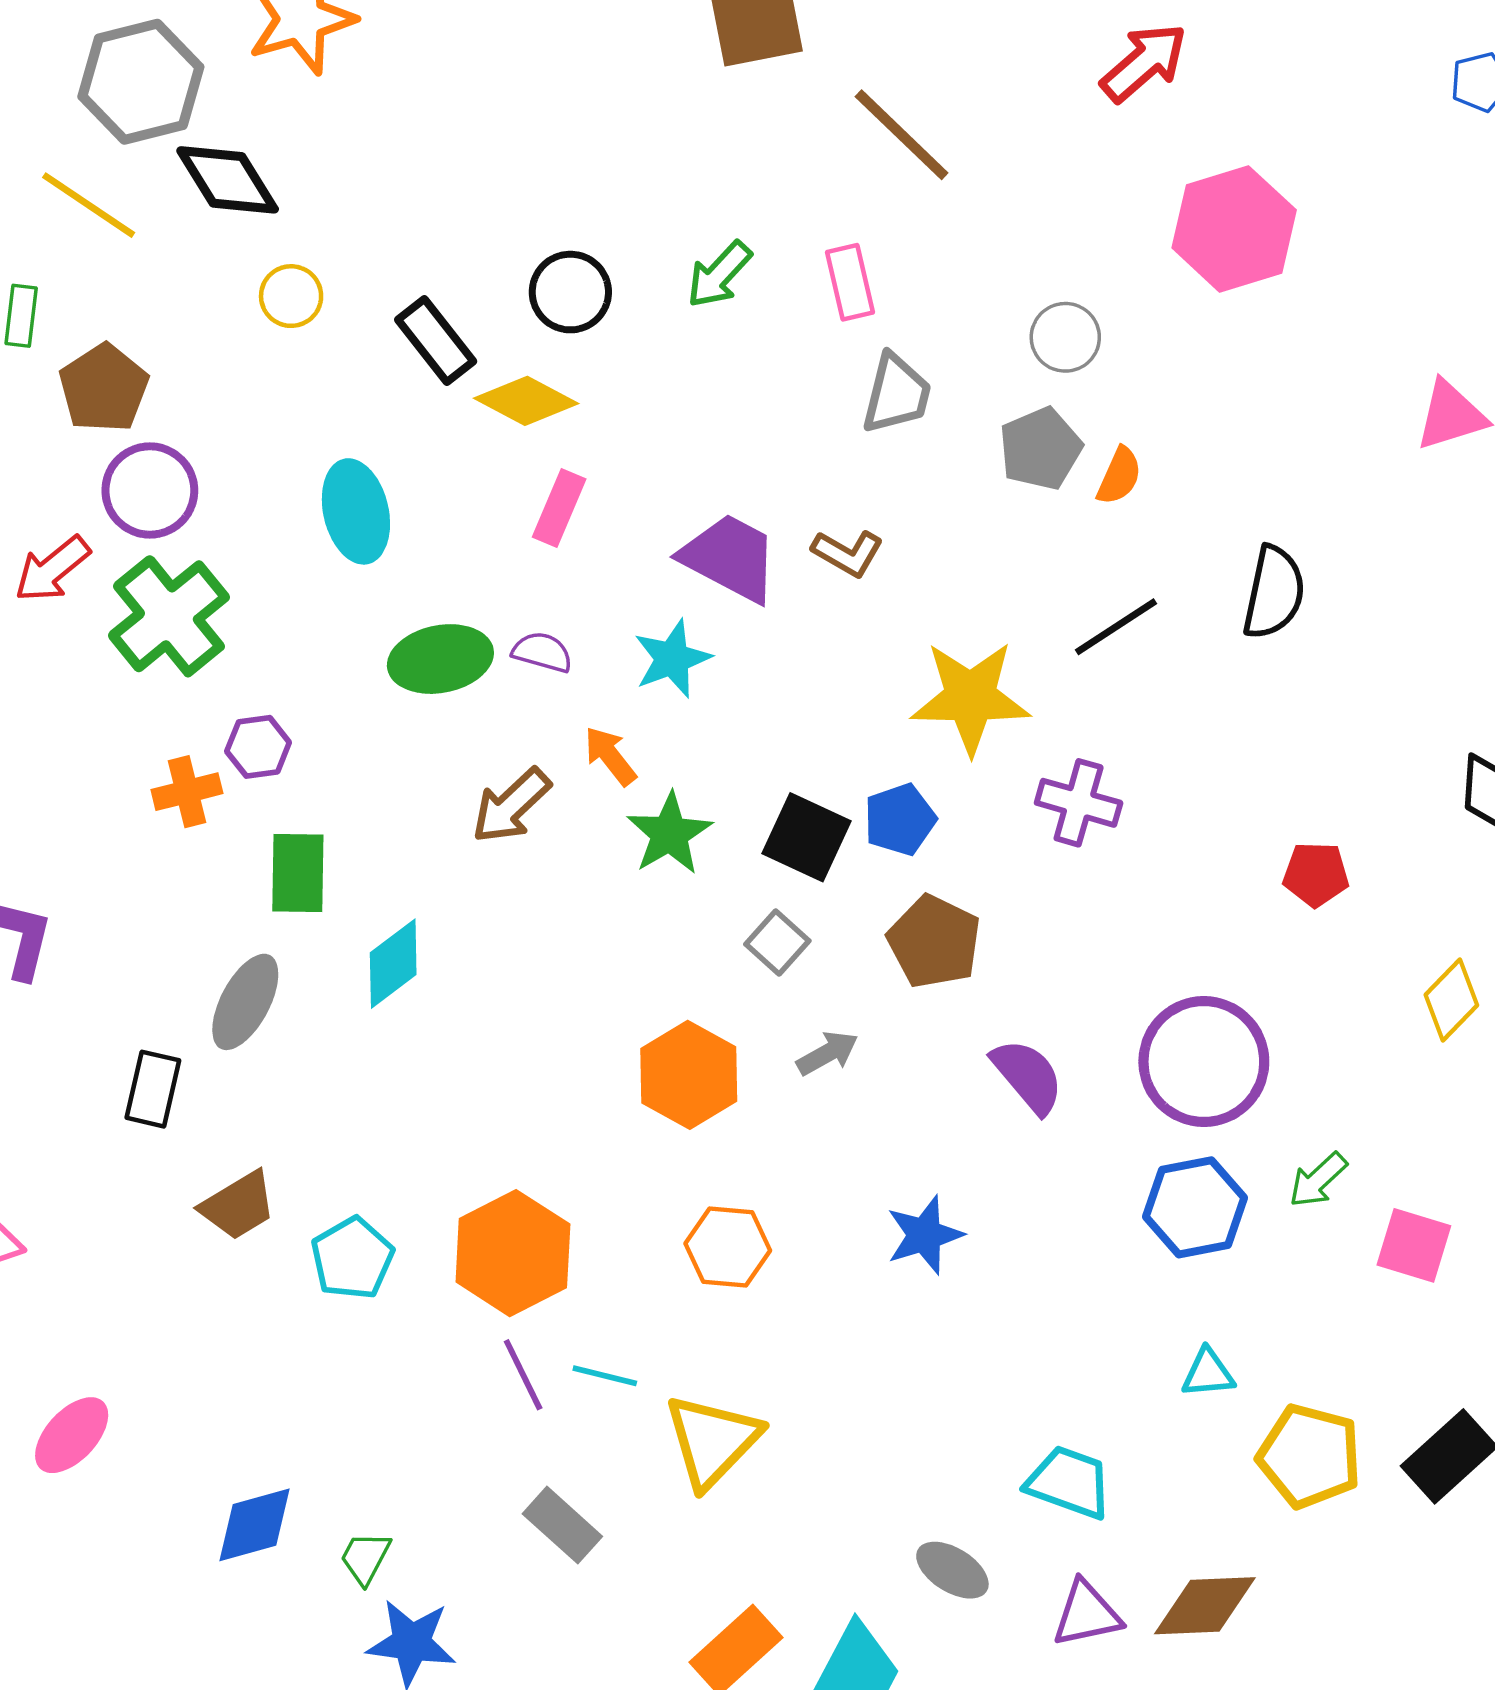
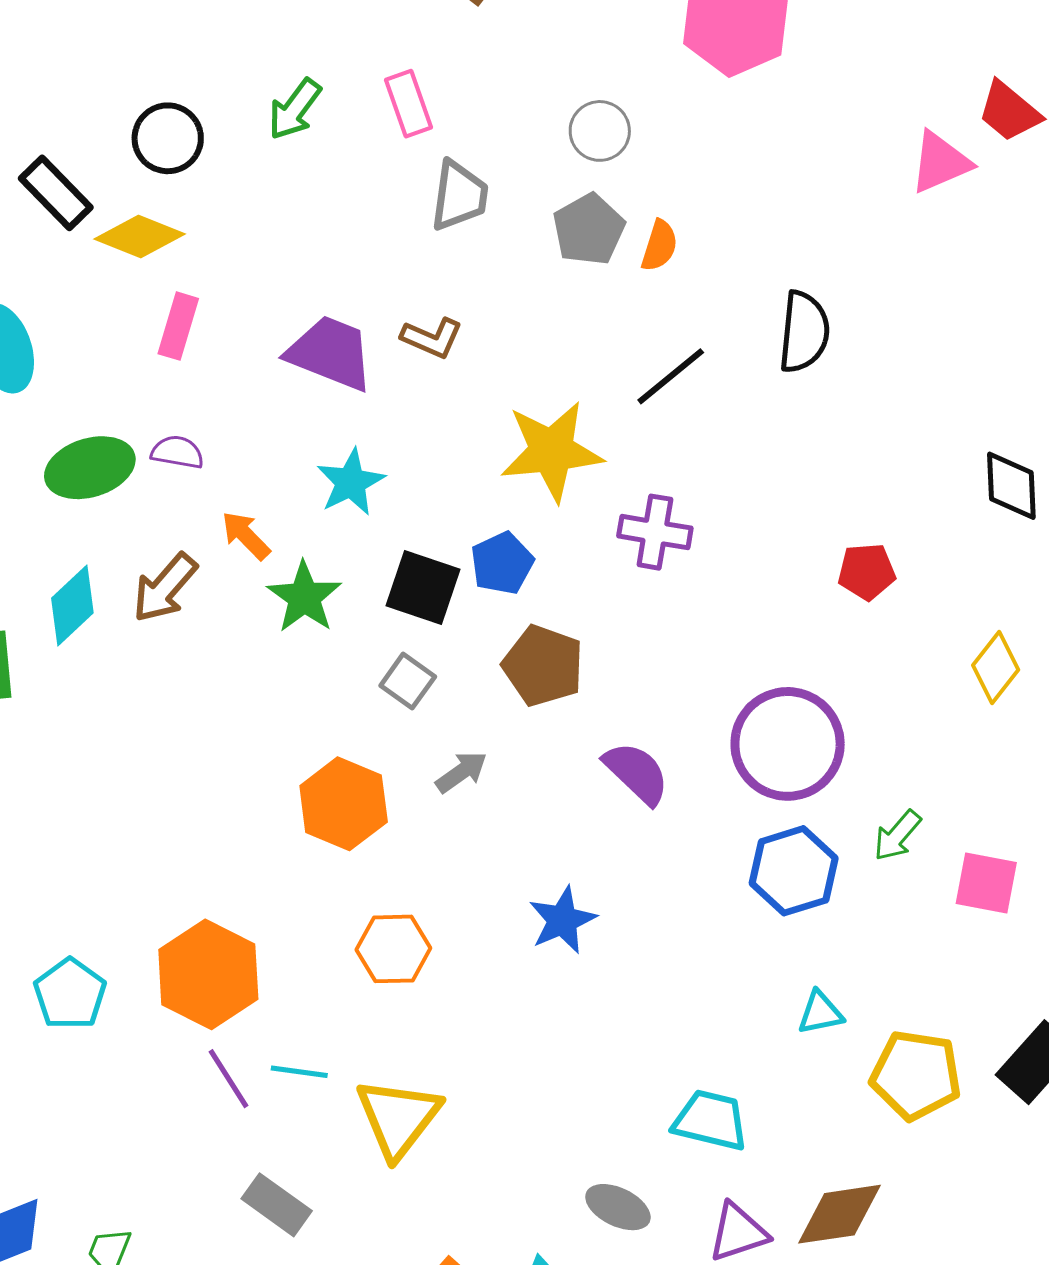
cyan star: (672, 659) -> (351, 482), moved
cyan diamond: (393, 964) -> (72, 606), moved

